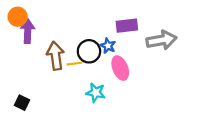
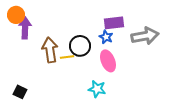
blue star: (108, 46) -> (106, 37), moved
cyan star: (96, 93) -> (97, 89), moved

